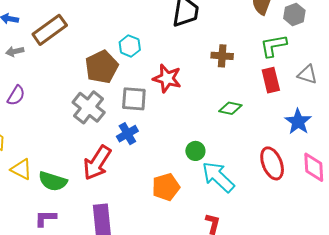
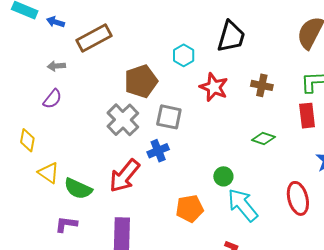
cyan hexagon: (130, 46) -> (184, 55), moved
gray arrow: (15, 51) -> (56, 66), moved
red star: (167, 78) -> (214, 87), moved

